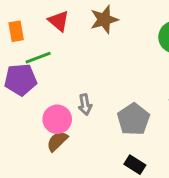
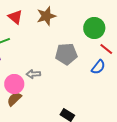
gray arrow: (85, 105) -> (33, 74), turned 96
gray pentagon: (133, 119) -> (66, 54), moved, turned 30

